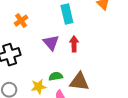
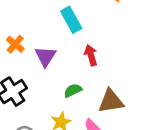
purple triangle: (51, 43) -> (45, 56), moved, turned 30
green semicircle: (56, 76) -> (73, 90), moved

